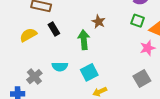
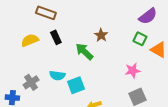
green arrow: (84, 40) -> (84, 52), turned -48
pink star: (148, 48) -> (133, 71), moved
cyan square: (89, 72) -> (76, 85), moved

